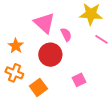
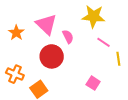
orange star: (16, 46) -> (16, 33), moved
pink square: (79, 80) -> (93, 83), moved, turned -32

